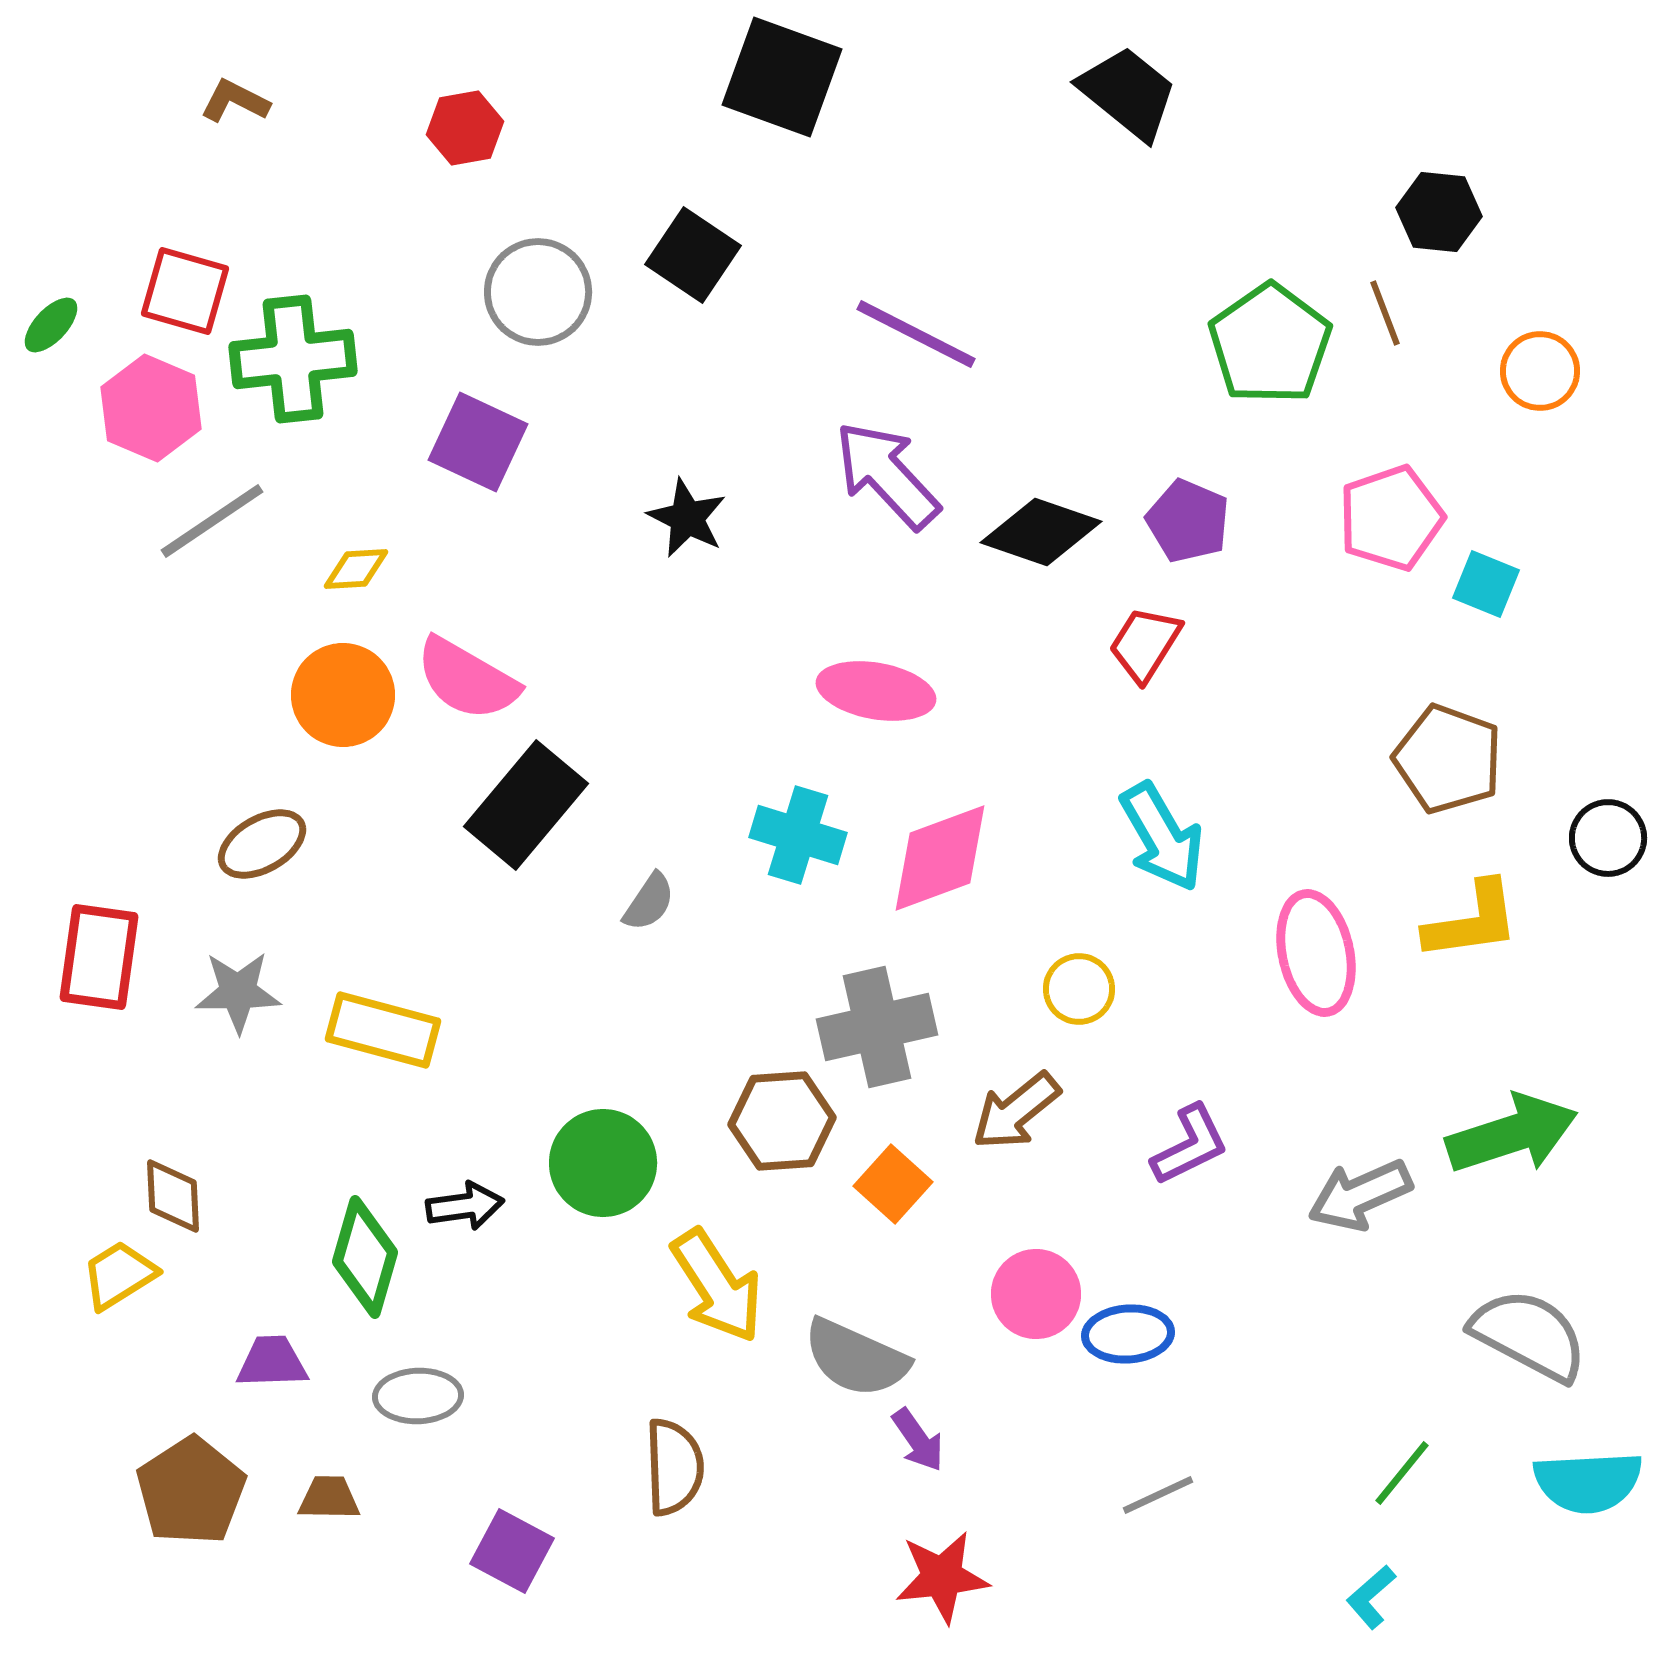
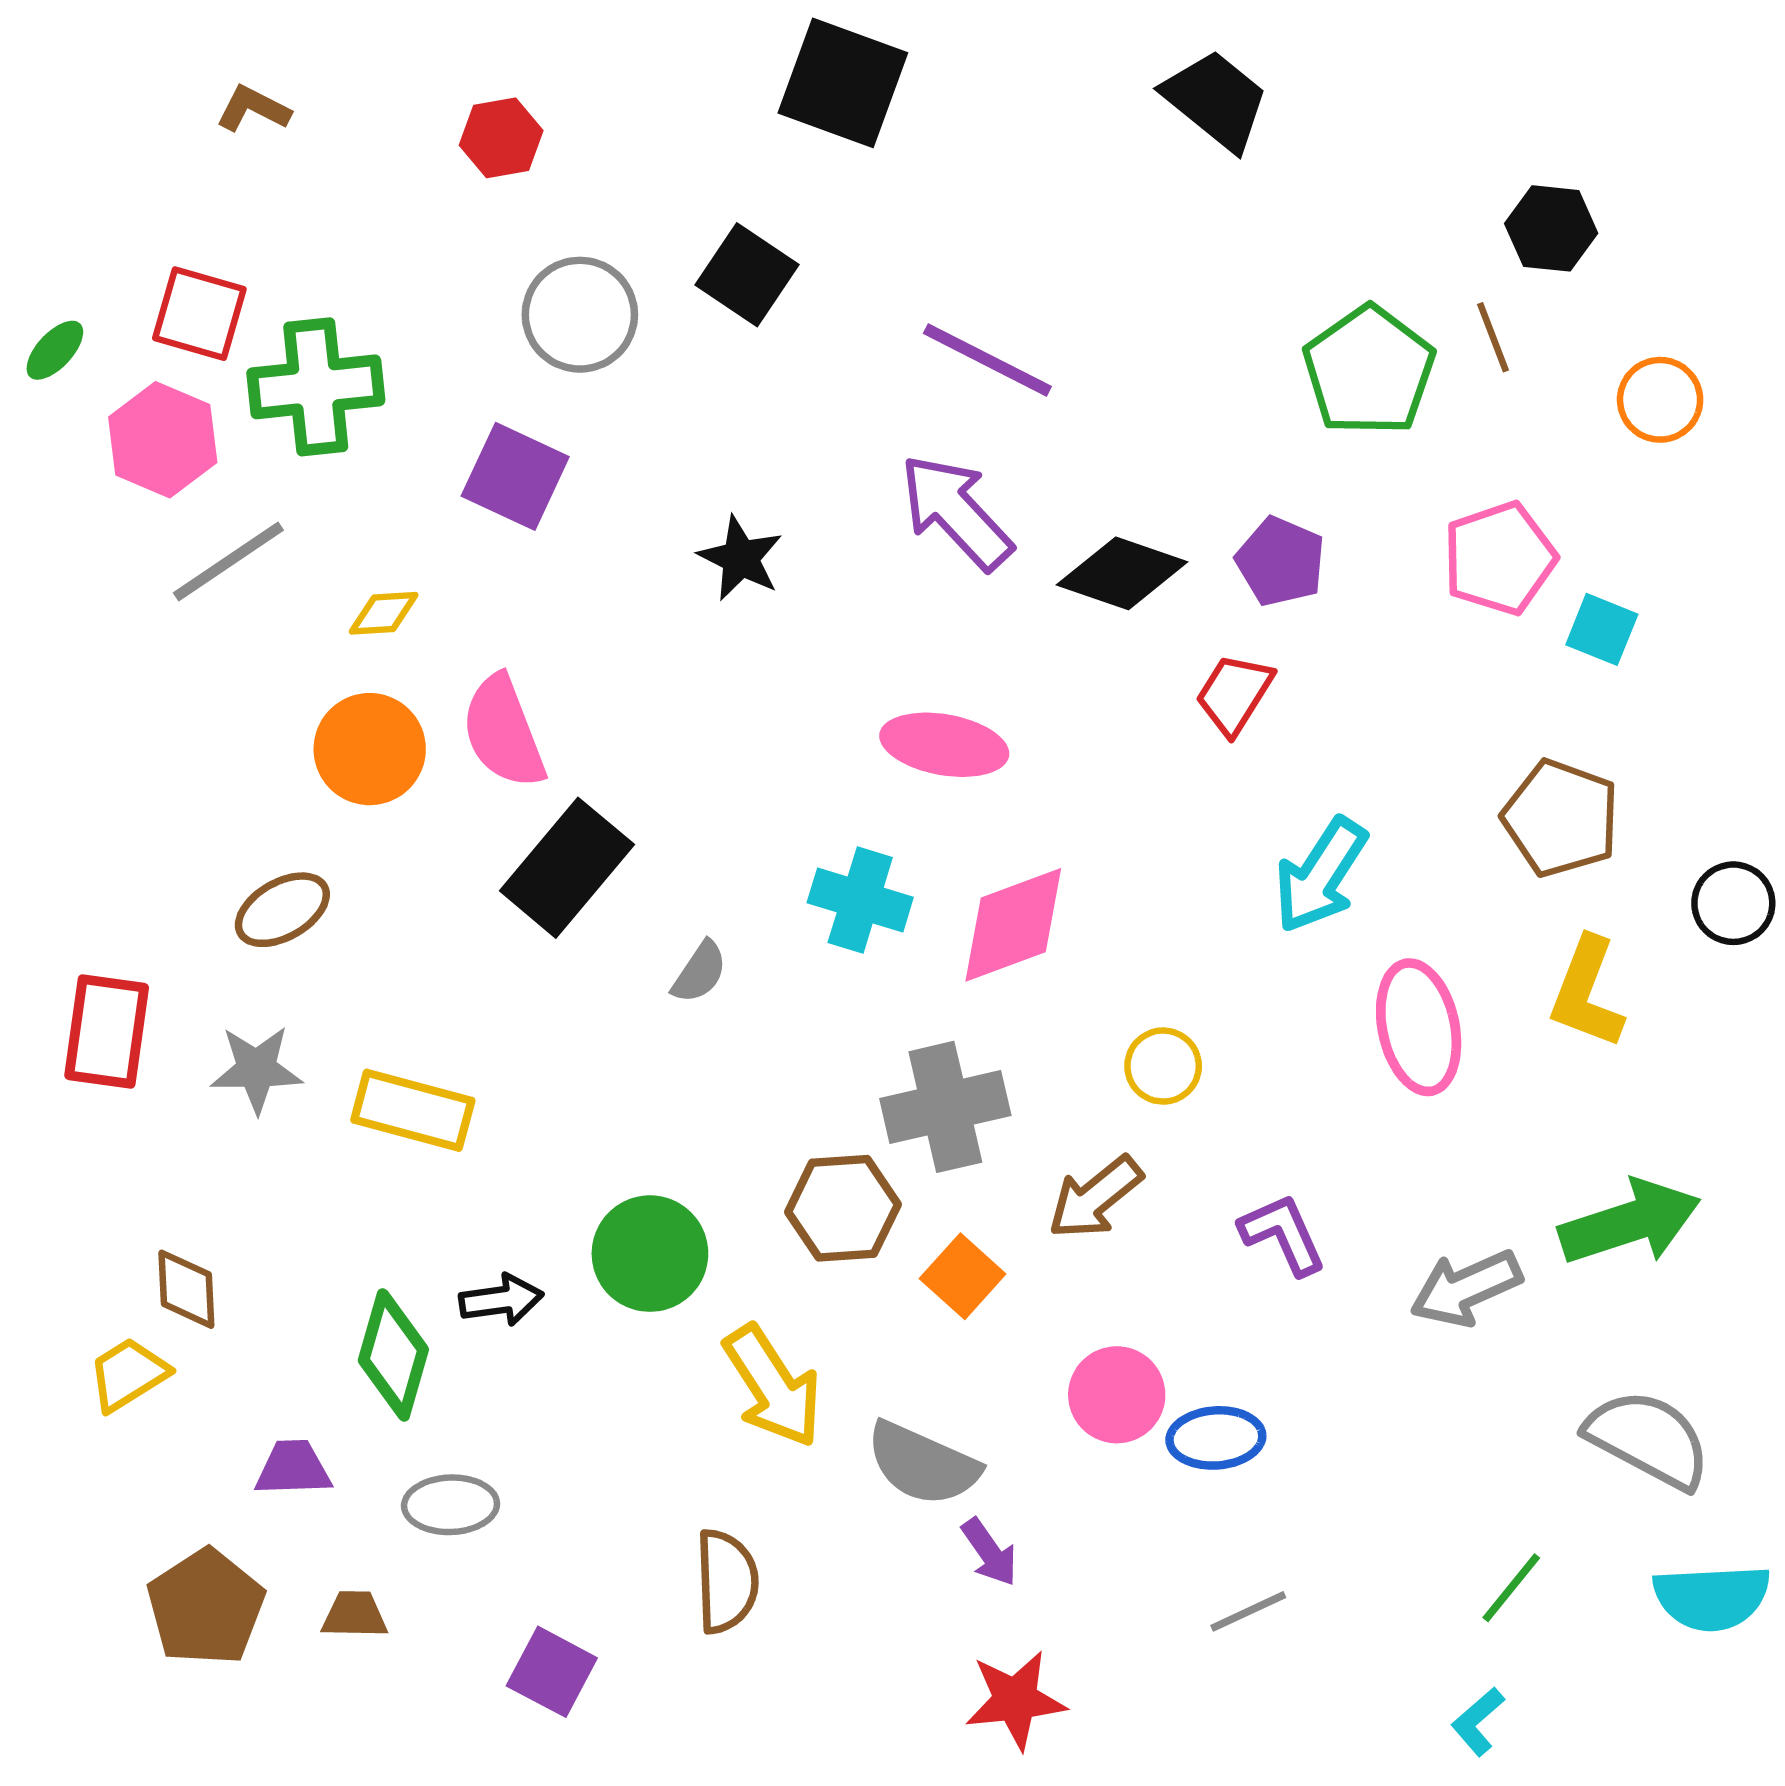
pink semicircle: (467, 679) -> (503, 732), turned 39
cyan arrow: (1162, 837) -> (1320, 875), moved, turned 63
yellow L-shape: (1472, 921) -> (1587, 993), turned 119
purple L-shape: (1190, 1145) -> (1283, 1234), turned -88

